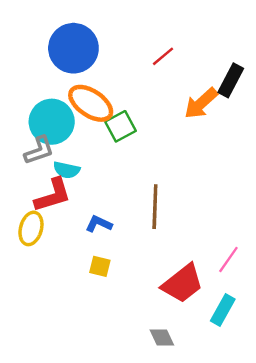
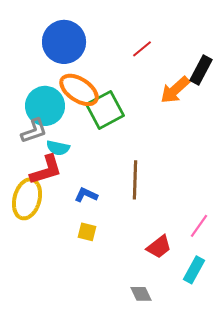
green square: (121, 126) -> (105, 110), size x1.4
yellow ellipse: (31, 228) -> (27, 199), size x1.4
red trapezoid: (183, 284) -> (159, 247), size x0.7

